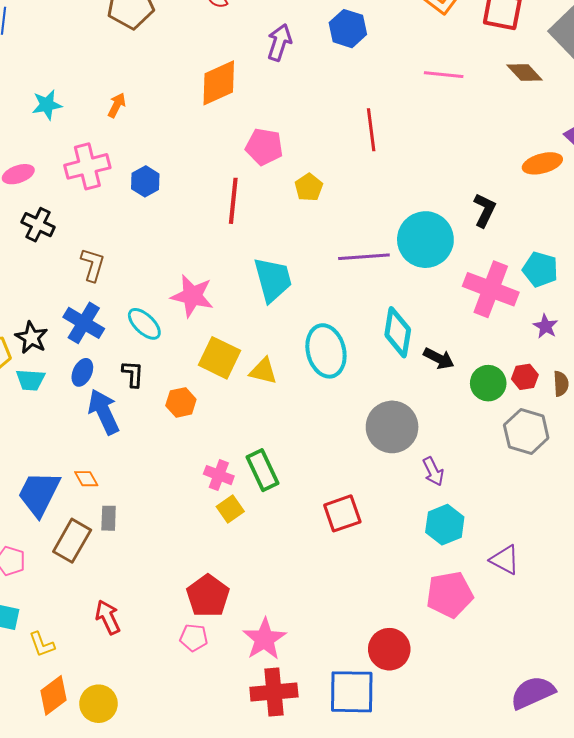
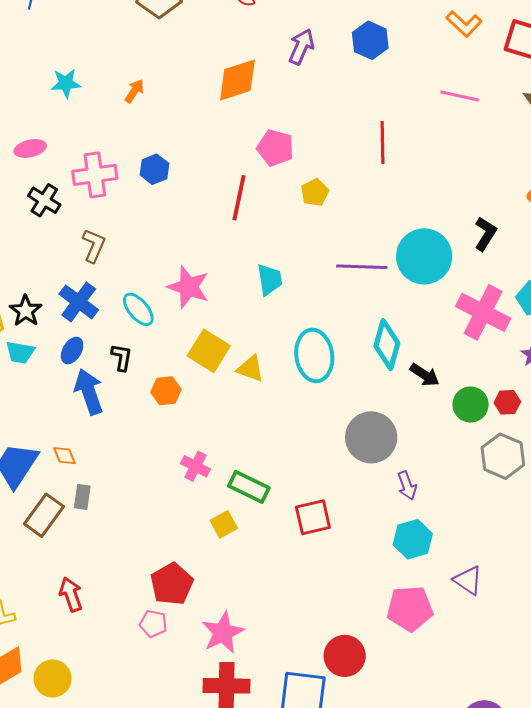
pink cross: (87, 166) -> (95, 175), moved
cyan trapezoid: (273, 280) -> (270, 280), size x0.7
green rectangle: (263, 470) -> (249, 487), moved, turned -45
yellow square: (230, 509) -> (224, 524), moved

